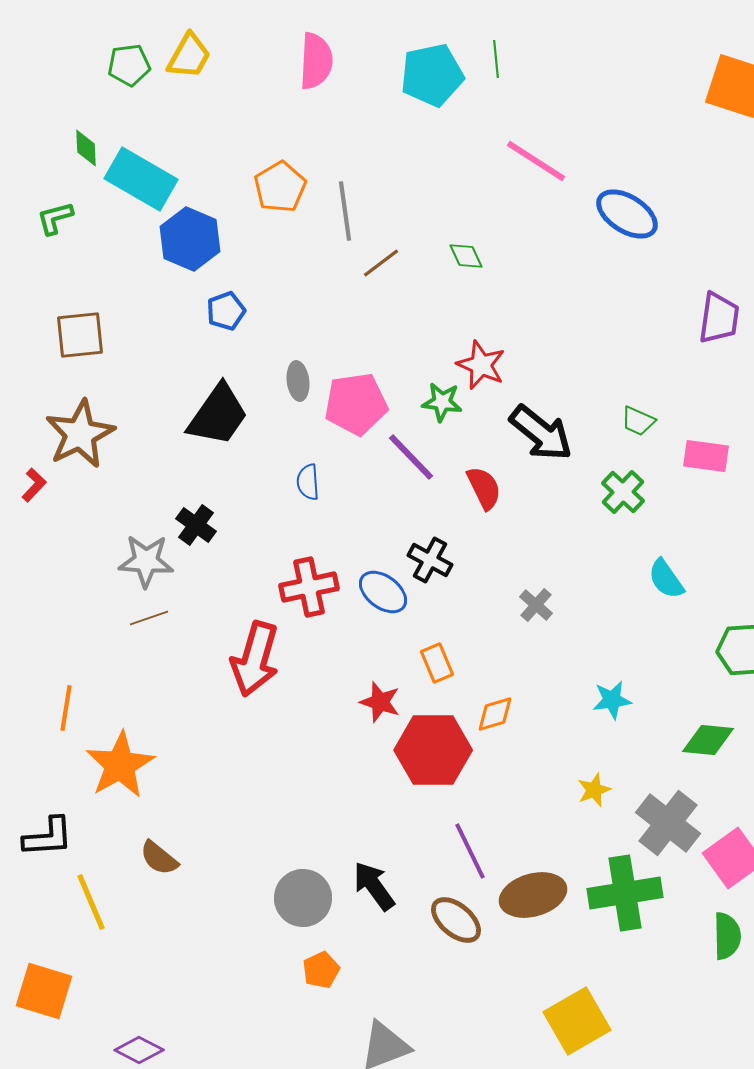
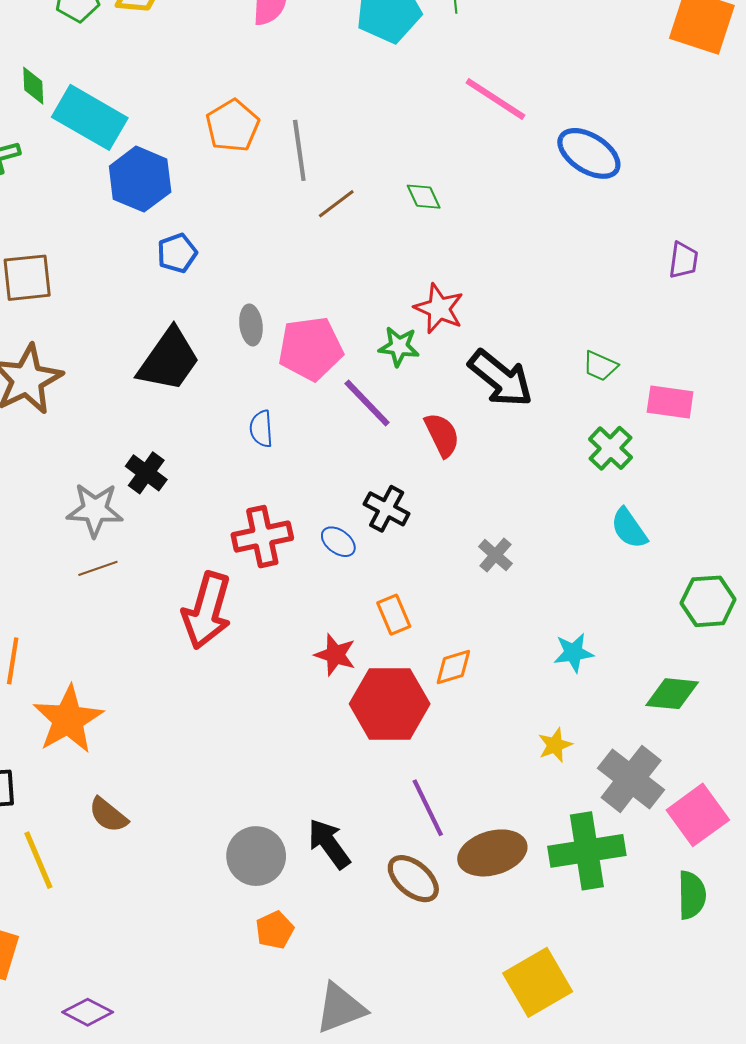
purple trapezoid: (719, 318) -> (683, 260), size x0.7
green cross: (623, 492) -> (611, 448), moved
blue ellipse: (383, 592) -> (338, 542), size x0.7

